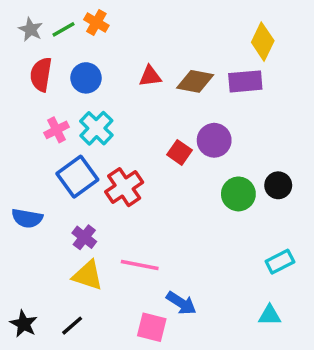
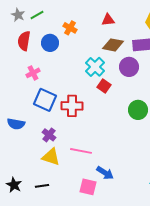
orange cross: (96, 23) -> (70, 28), moved
red triangle: (150, 76) -> (108, 20), moved
cyan cross: (96, 128) -> (95, 67), moved
purple circle: (214, 140) -> (129, 67), moved
blue square: (77, 177) -> (45, 100), turned -30
red cross: (124, 187) -> (72, 106), turned 35
black line: (72, 326) -> (42, 186), turned 32

